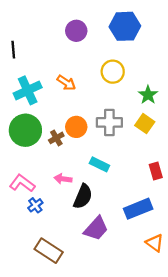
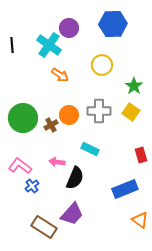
cyan cross: (28, 90) -> (49, 45), moved, turned -30
purple trapezoid: (96, 229) -> (72, 214), moved

